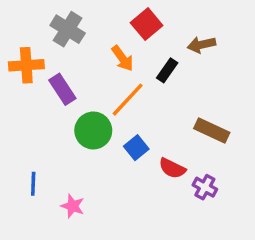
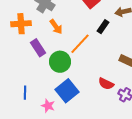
orange arrow: (122, 58) -> (56, 27), moved
purple rectangle: (62, 89) -> (38, 48), moved
blue square: (136, 148) -> (67, 91), moved, size x1.6

